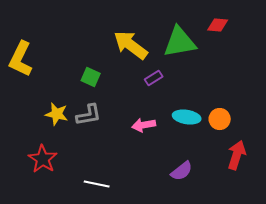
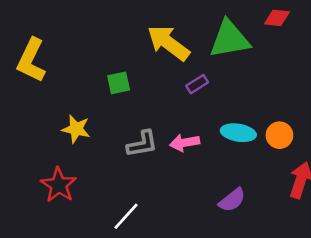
green square: (91, 77) -> (119, 83), turned -36
gray L-shape: (89, 115) -> (142, 144), moved
white line: (97, 184) -> (126, 216), turned -60

